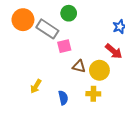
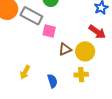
pink square: (64, 46) -> (49, 31), turned 32
brown triangle: (79, 66) -> (65, 49), turned -32

